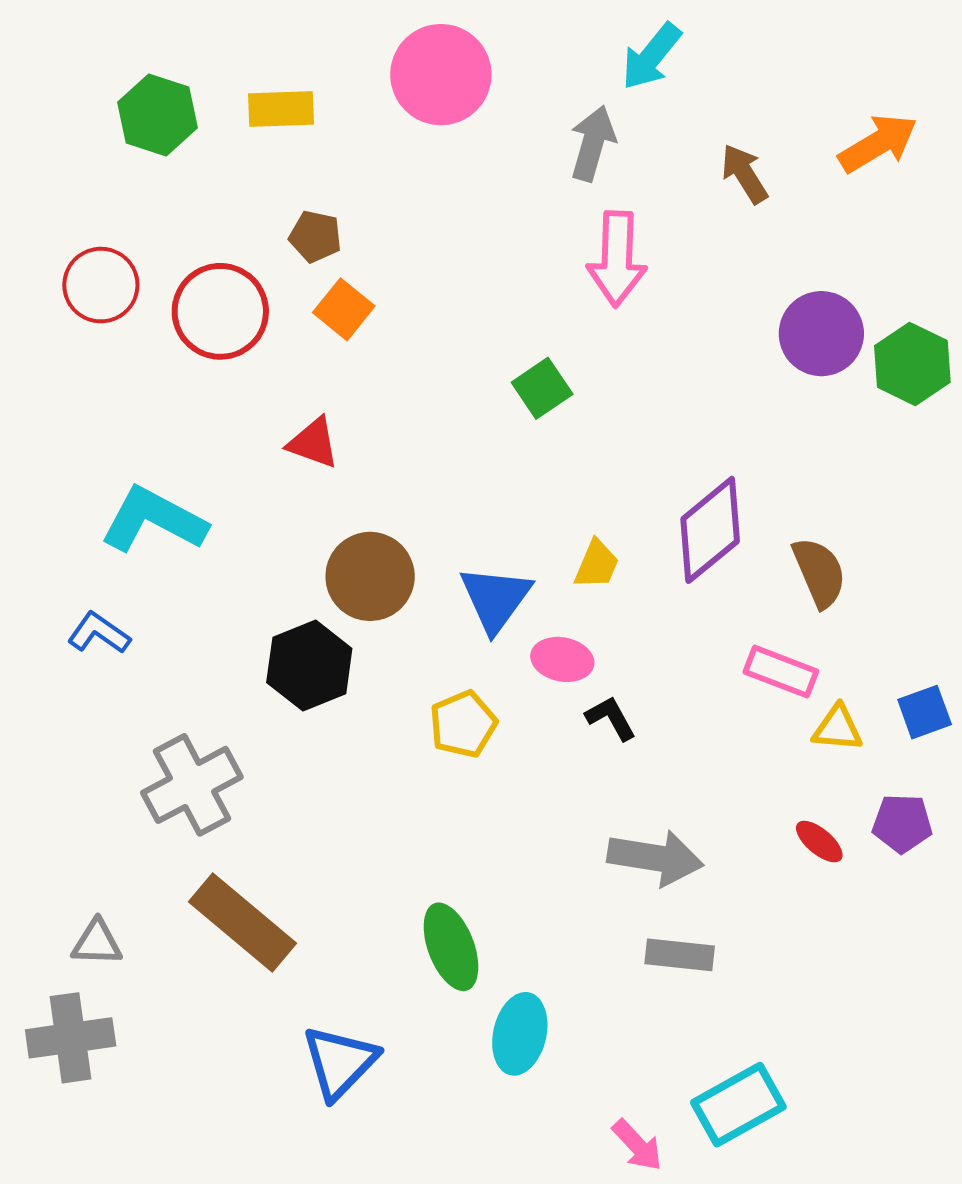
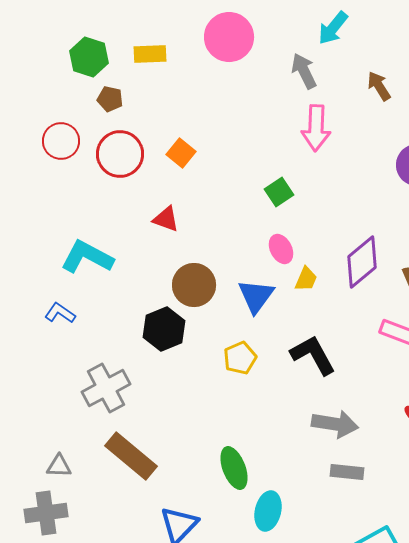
gray arrow: (593, 143) -> (304, 71), turned -42
brown pentagon: (315, 236) -> (110, 99), moved
pink ellipse: (562, 659) -> (281, 249), moved, turned 52
black L-shape: (611, 718) -> (313, 355), size x1.8

